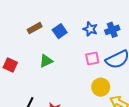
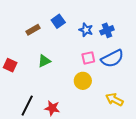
blue square: (60, 31) -> (58, 21), moved
yellow circle: (101, 87) -> (83, 81), moved

